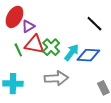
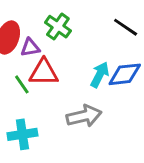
purple triangle: (28, 26) -> (30, 48), turned 32
green cross: (51, 47) -> (58, 27), moved

